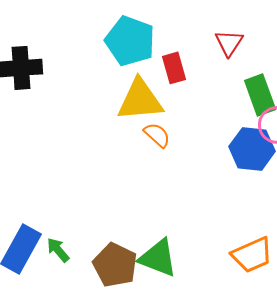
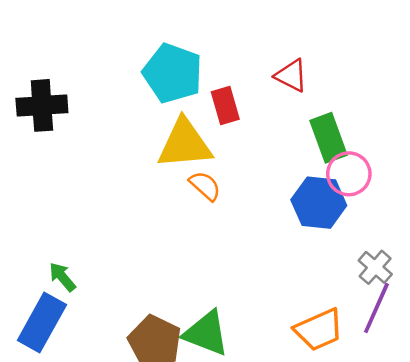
red triangle: (229, 43) -> (291, 76), turned -36
green arrow: (58, 250) -> (62, 277), moved

